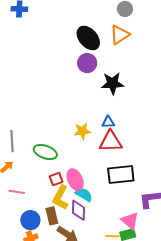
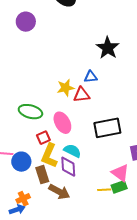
purple circle: (87, 63) -> (26, 22), moved
black star: (113, 83) -> (108, 48), moved, turned -30
red triangle: (111, 142) -> (82, 95), moved, size x0.7
pink ellipse: (75, 180) -> (62, 123), moved
blue circle: (30, 220) -> (21, 162), moved

